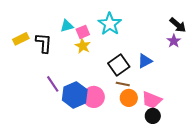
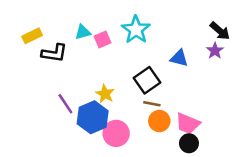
yellow rectangle: (21, 39) -> (32, 36), moved
black L-shape: (44, 43) -> (54, 53), turned 95
yellow star: (83, 46) -> (105, 94), moved
blue triangle: (145, 61) -> (179, 58), moved, turned 42
pink circle: (94, 97) -> (116, 133), moved

